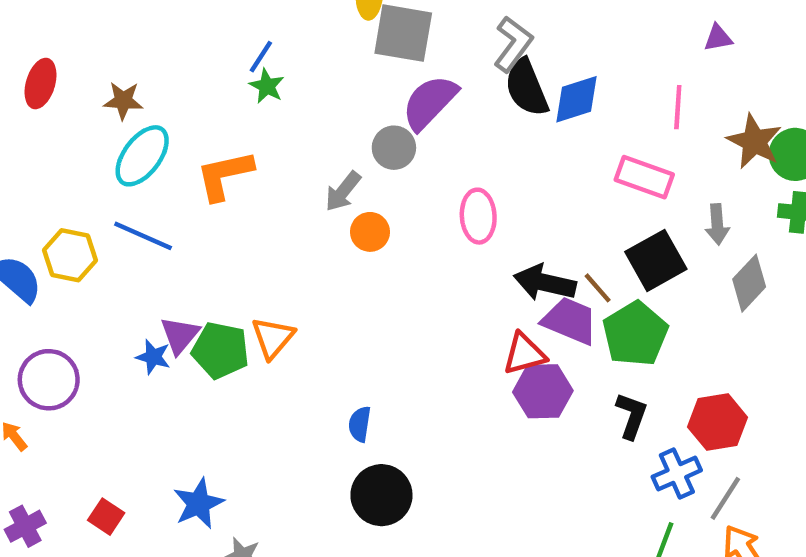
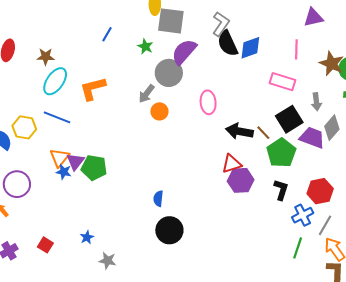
purple triangle: (718, 38) -> (313, 17), size x1.5
green star: (267, 86) -> (145, 47), moved
gray circle: (394, 148) -> (169, 73), size x1.4
purple trapezoid: (570, 321) -> (312, 138), moved
orange triangle: (273, 338) -> (60, 158), moved
blue star: (199, 504) -> (87, 237), size x0.6

